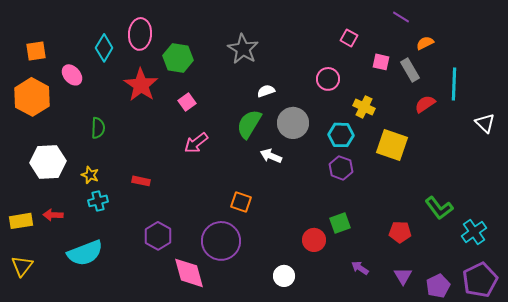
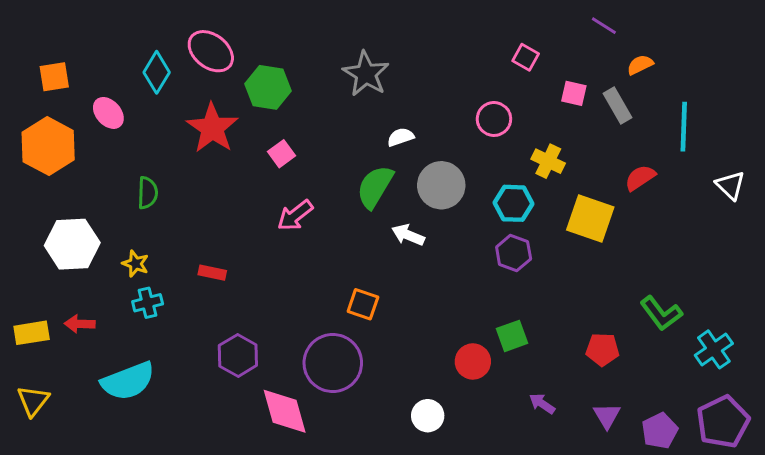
pink ellipse: (140, 34) -> (211, 51), turned -56
red semicircle: (425, 104) -> (640, 178), moved

